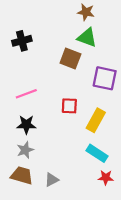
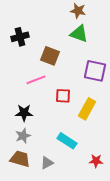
brown square: (70, 58) -> (50, 56), moved
pink line: (26, 94) -> (36, 80), moved
cyan rectangle: (97, 153) -> (67, 141), moved

